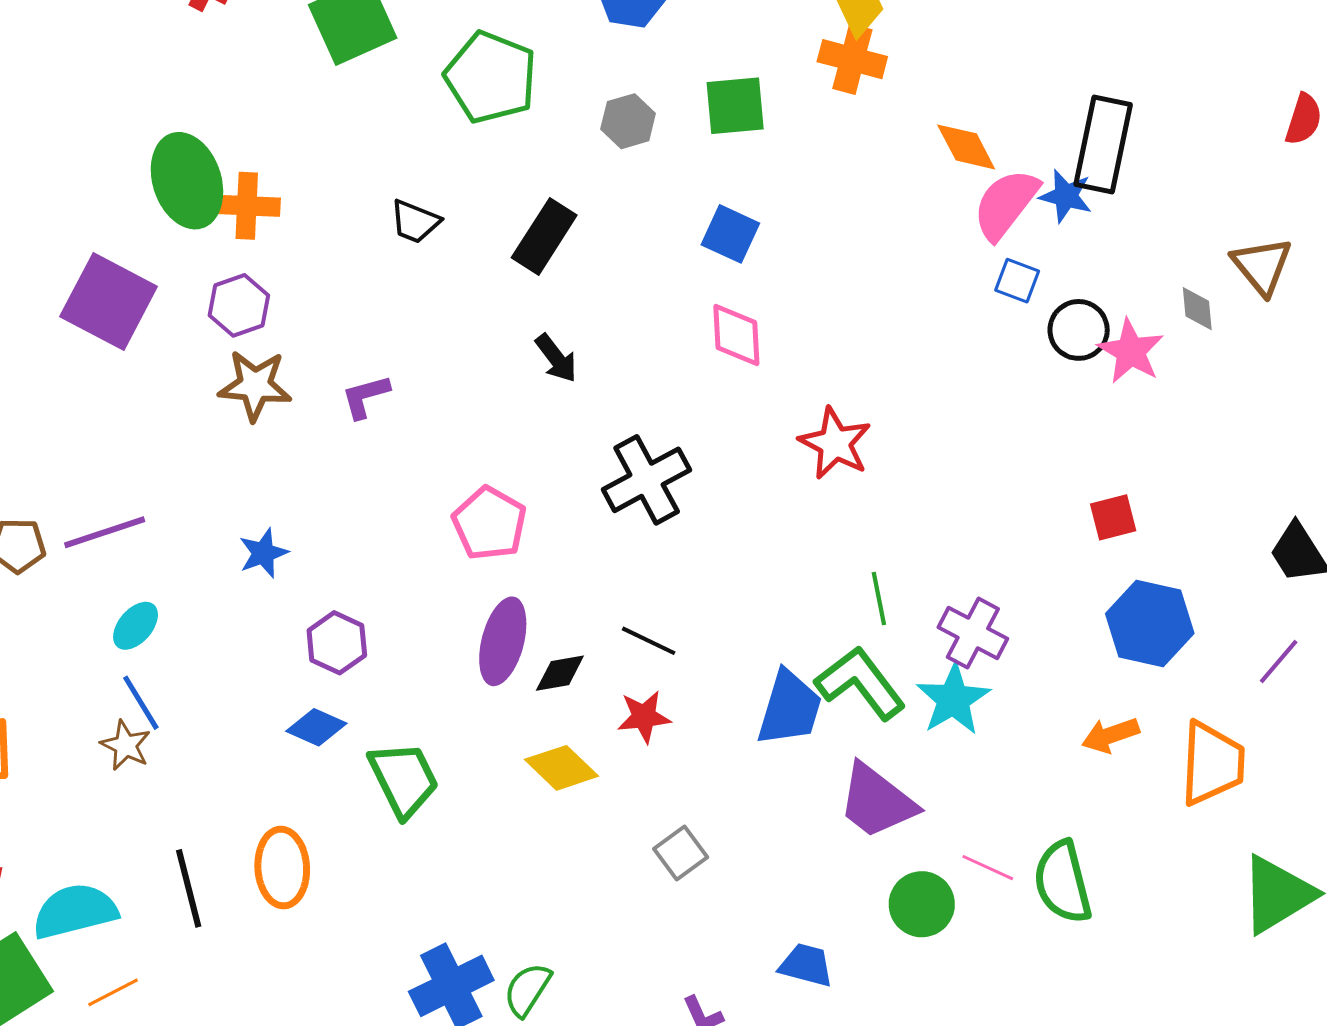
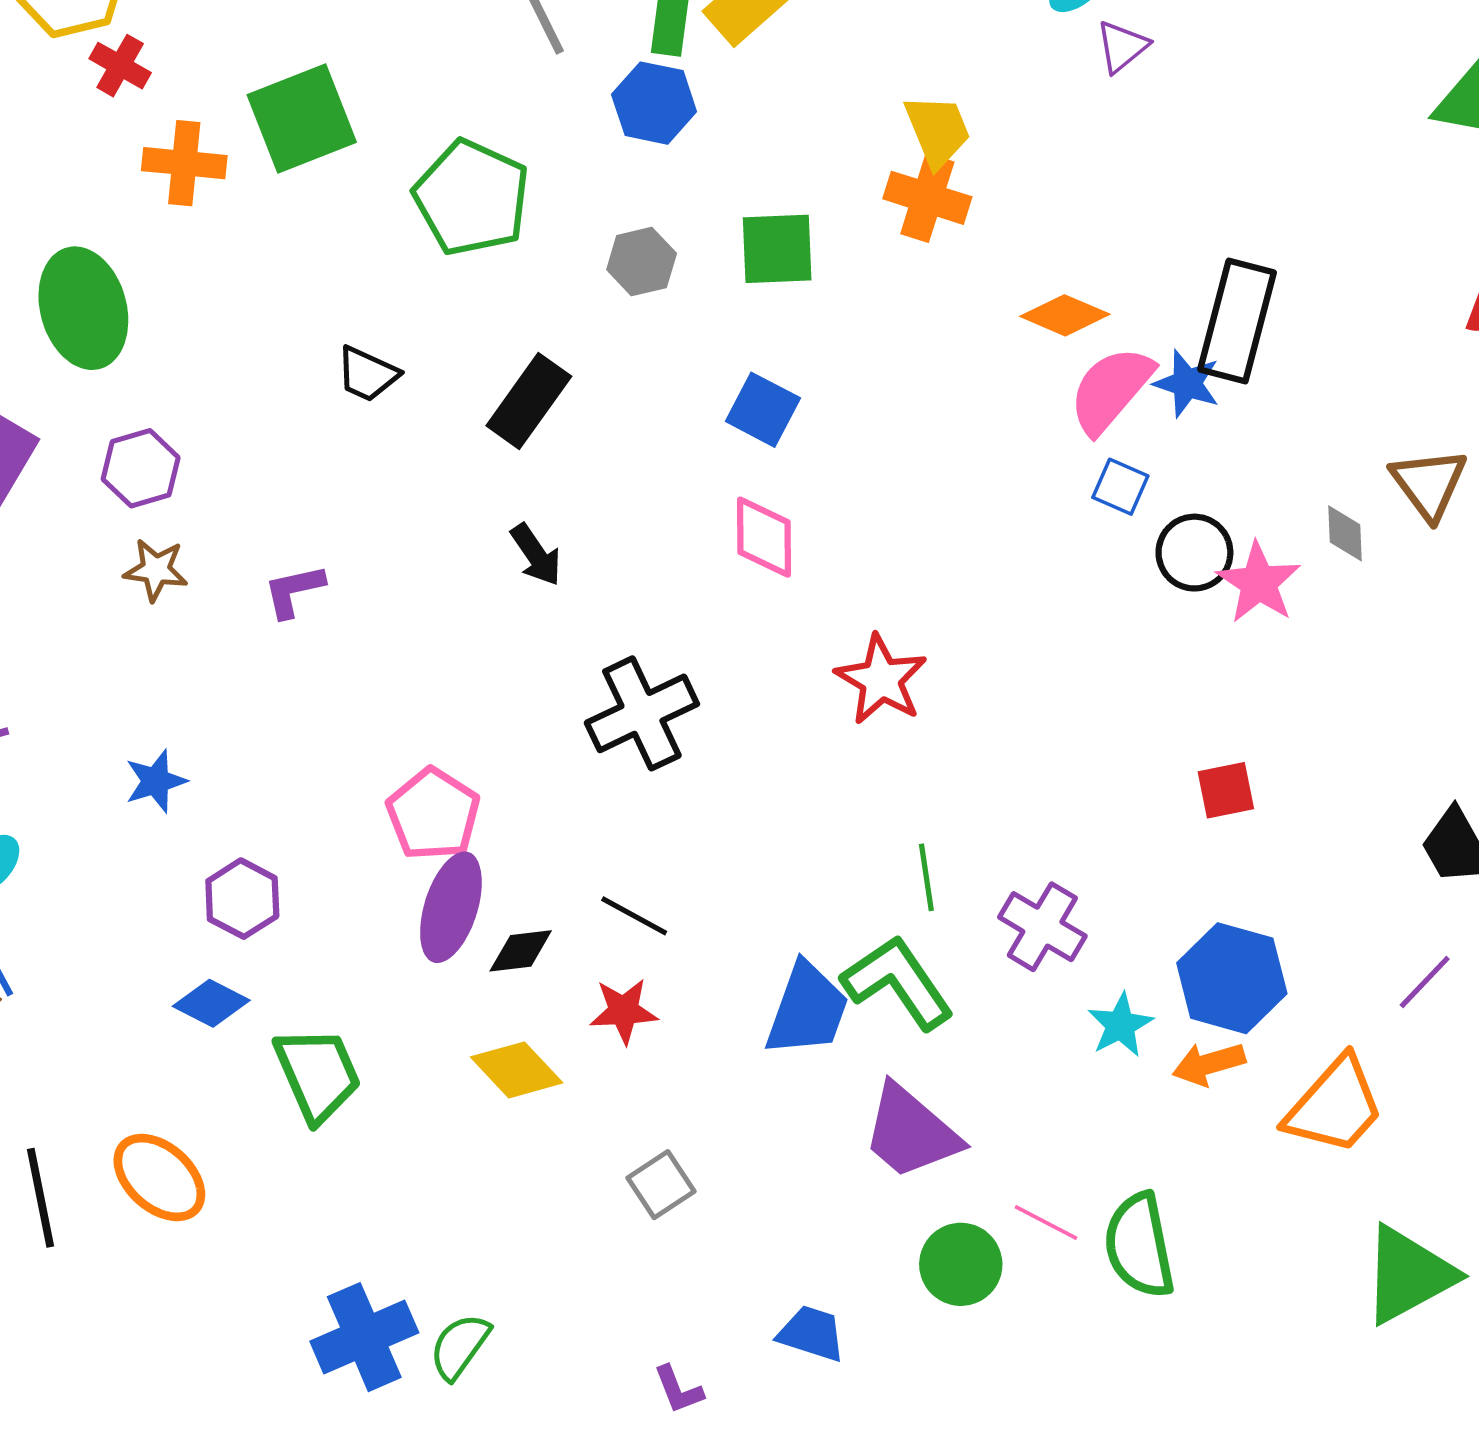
orange diamond: (966, 147) -> (1065, 315), turned -42
orange cross: (247, 206) -> (184, 163), moved
brown star: (255, 385) -> (156, 570), size x0.7
pink pentagon: (489, 523) -> (433, 814), moved
blue hexagon: (1150, 623) -> (1232, 978), moved
cyan star: (953, 699) -> (1120, 1025), moved, size x0.7
orange trapezoid: (1212, 763) -> (1335, 1106), turned 36
orange ellipse: (282, 868) -> (159, 1177), turned -48

